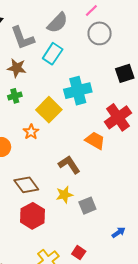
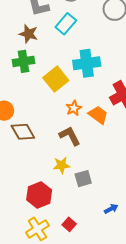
green cross: (15, 96) -> (23, 61), size x1.5
orange star: (31, 132) -> (74, 108), moved
brown diamond: (26, 185) -> (23, 132), moved
red hexagon: (32, 216) -> (39, 195), moved

